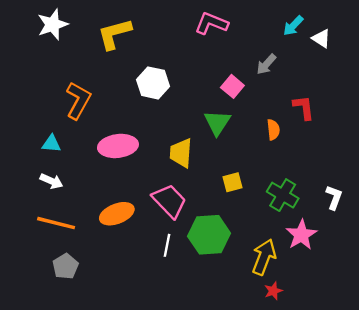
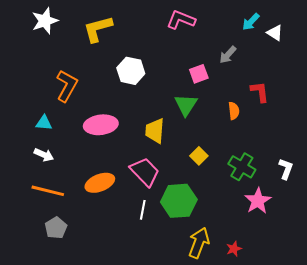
pink square: (232, 86) -> (199, 74), turned 30
yellow square: (232, 182) -> (199, 156), turned -30
yellow arrow: (264, 257) -> (199, 243), moved

